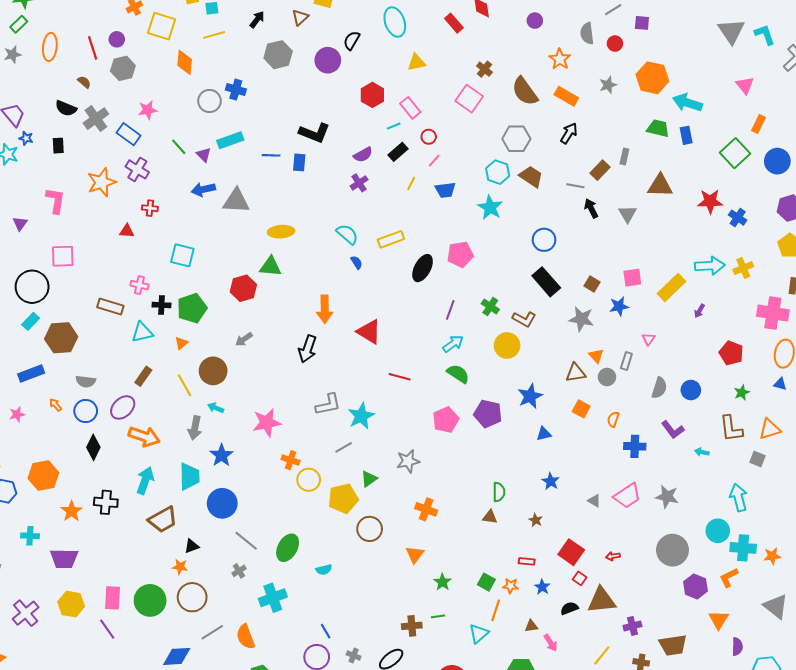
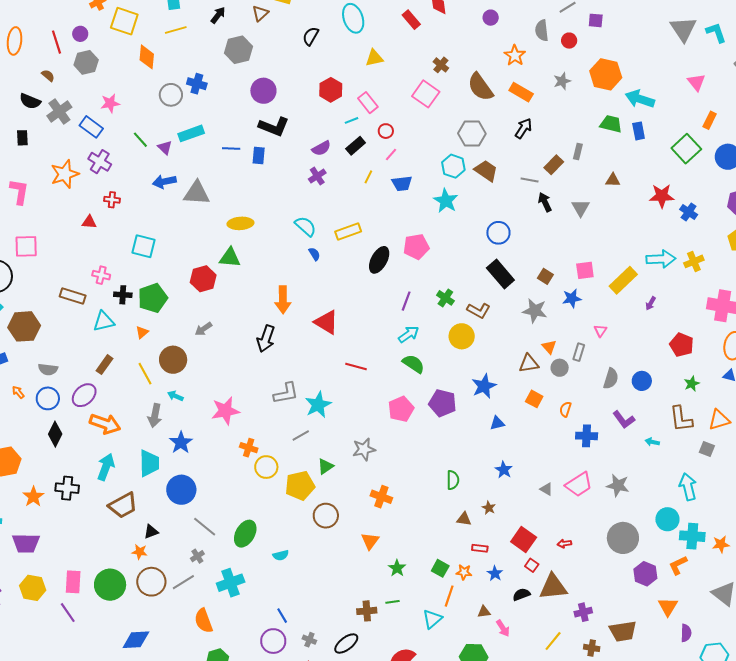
purple circle: (328, 60) -> (263, 91), moved
brown triangle: (660, 186) -> (613, 180), size x0.6
brown triangle: (490, 517) -> (464, 519), moved
gray line: (212, 632) -> (183, 582), moved

